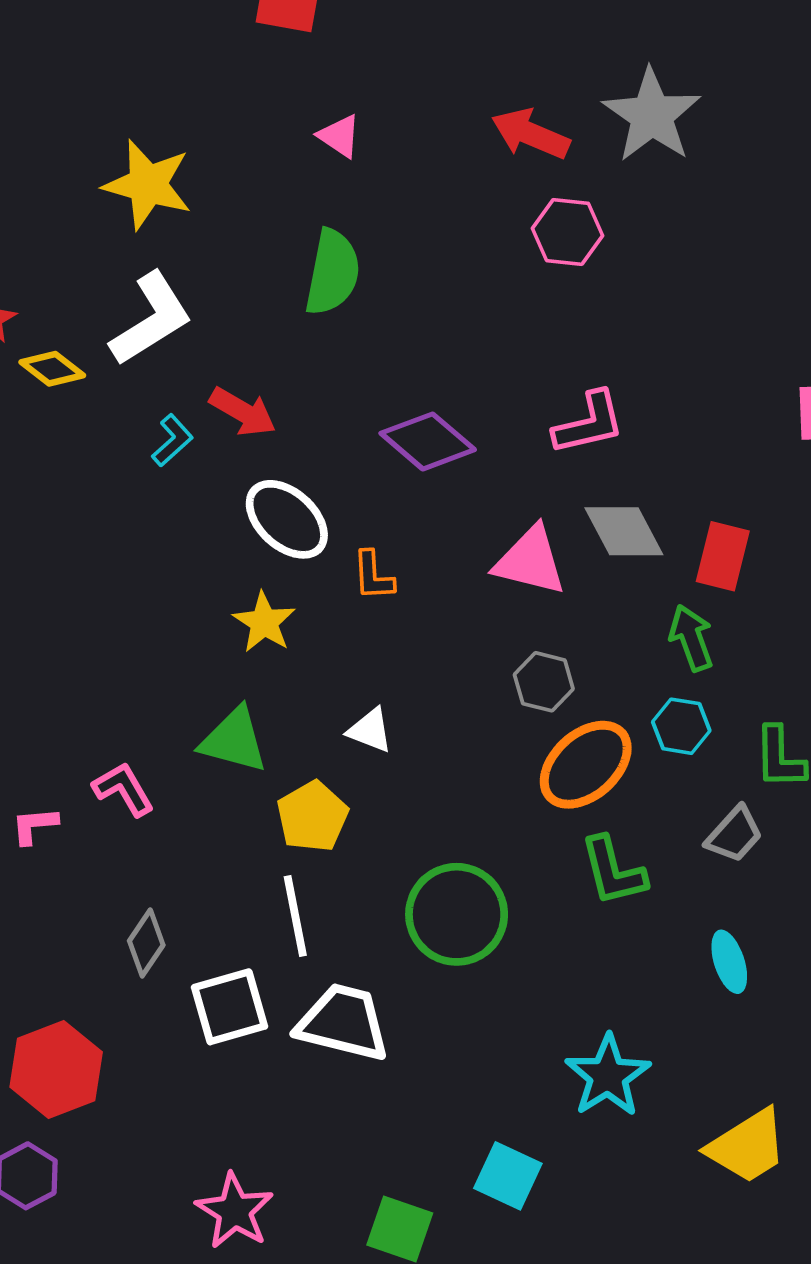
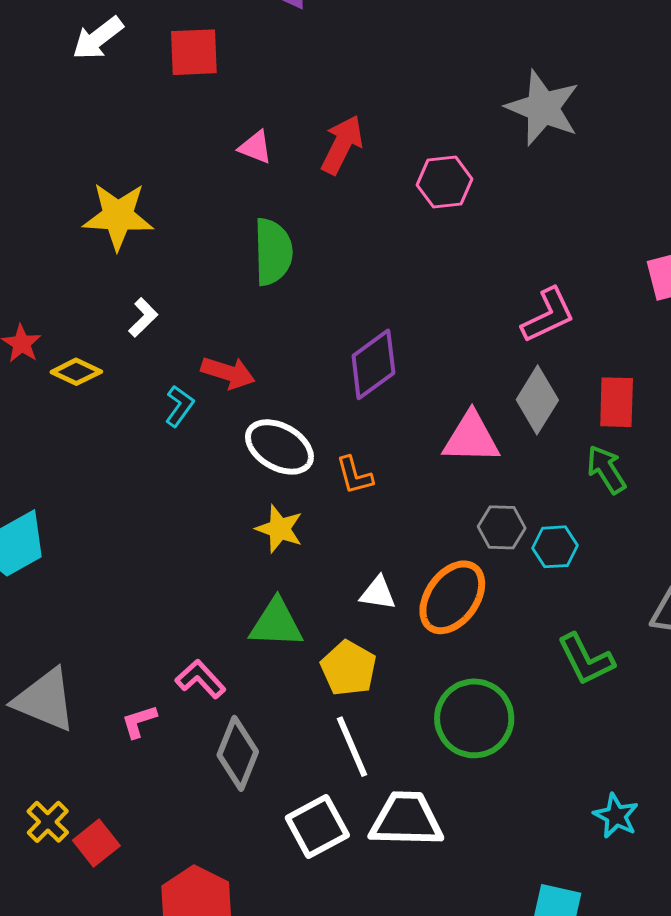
gray star: (652, 115) -> (543, 108), moved
red arrow: (530, 134) -> (342, 145), moved, turned 106
white L-shape: (151, 319) -> (143, 317), size x0.5
pink L-shape: (589, 423) -> (548, 315), moved
purple diamond: (428, 441) -> (373, 364), turned -64
gray diamond: (624, 531) -> (537, 400), turned 72
cyan hexagon: (681, 726) -> (555, 547), moved
orange ellipse: (586, 765) -> (452, 597), moved
gray diamond: (146, 943) -> (238, 753), moved, size x1.4
cyan star: (608, 1076) -> (616, 816), size x0.7

